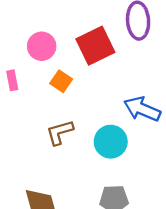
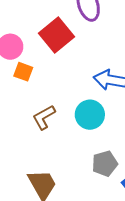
orange square: (61, 81) -> (23, 72), moved

